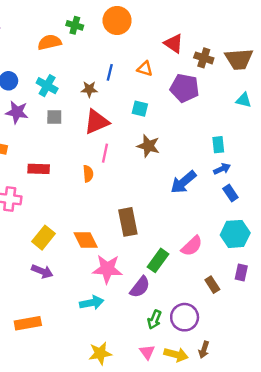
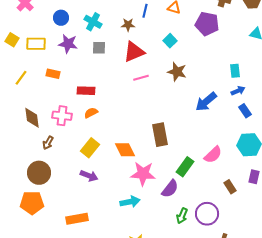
cyan square: (140, 109) -> (170, 41), turned 32
pink line: (105, 153) -> (141, 78), turned 63
orange semicircle: (88, 174) -> (91, 113), moved, turned -112

